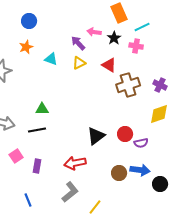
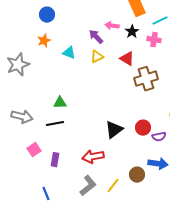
brown circle: (119, 173) -> (137, 175), moved
yellow line: (95, 207) -> (113, 186), moved

